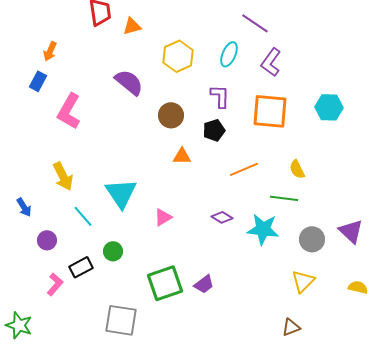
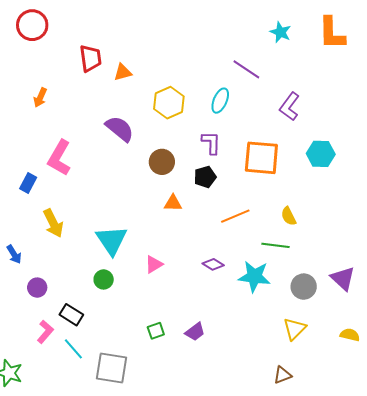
purple L-shape: (271, 62) -> (290, 107), moved
blue rectangle: (38, 81) -> (28, 183), moved
cyan line: (83, 216) -> (73, 349), moved
green circle: (113, 251) -> (104, 279), moved
black rectangle: (81, 267) -> (71, 315), turned 60
green square: (165, 283) -> (156, 331), size x0.5

